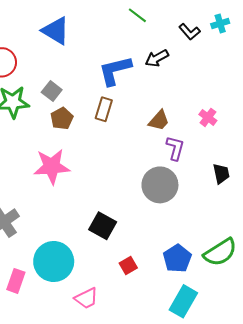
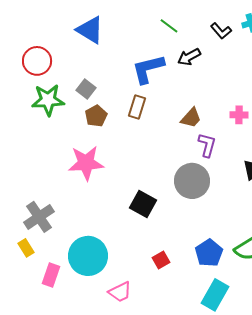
green line: (137, 15) -> (169, 26), moved
pink cross: (208, 117) -> (239, 115), turned -36
black square: (103, 226) -> (143, 204), moved

